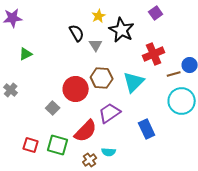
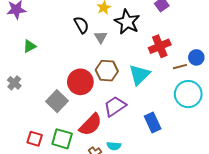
gray square: (53, 108) -> (57, 101), size x1.5

